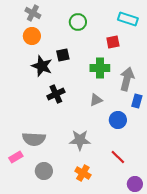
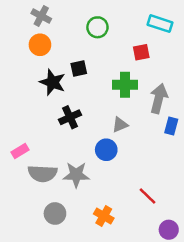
blue circle: (118, 120) -> (106, 150), moved
gray star: (80, 140) -> (76, 175), moved
pink rectangle: (16, 157) -> (20, 151), moved

